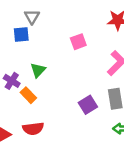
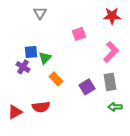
blue square: (21, 35) -> (31, 52), moved
orange rectangle: (28, 95) -> (56, 79), moved

